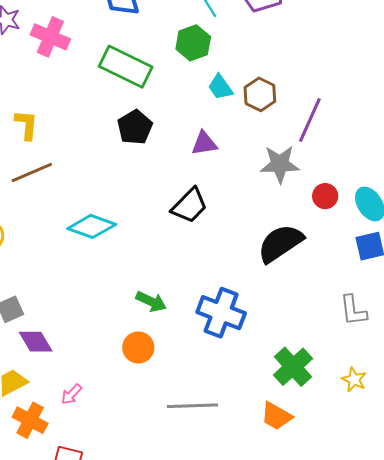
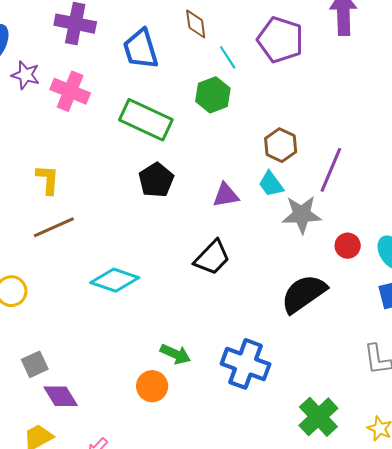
cyan trapezoid: (220, 87) -> (271, 184), moved
orange circle: (138, 347) -> (152, 386), moved

